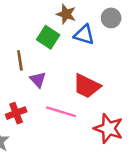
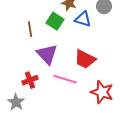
brown line: (20, 60) -> (30, 29), moved
purple triangle: (38, 80) -> (47, 54), size x1.6

